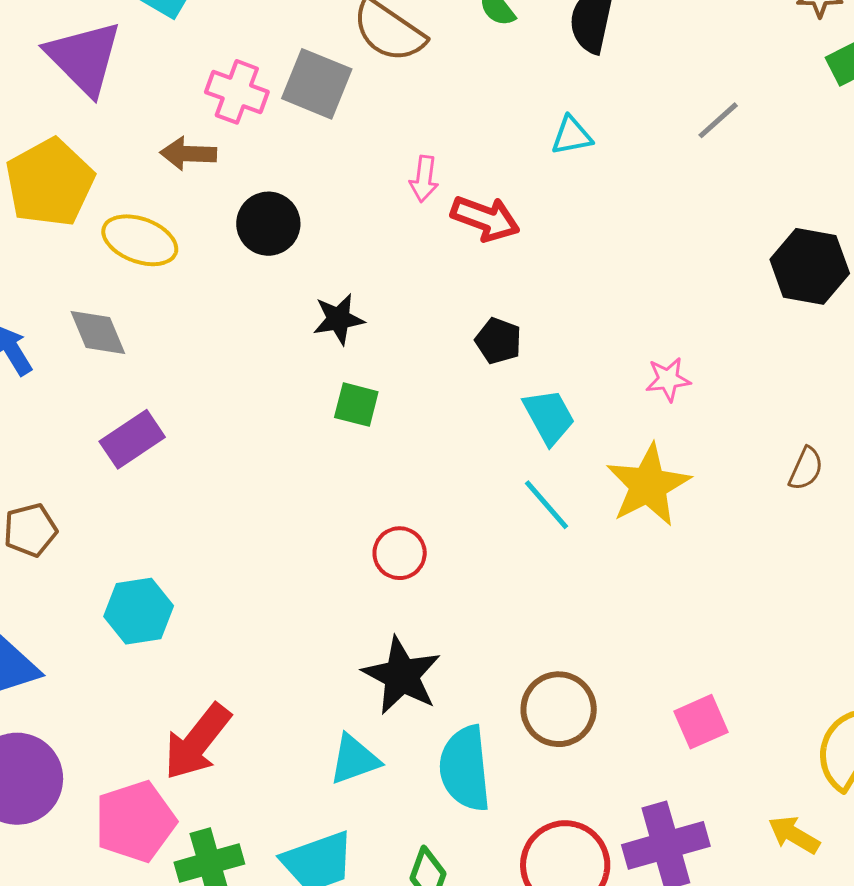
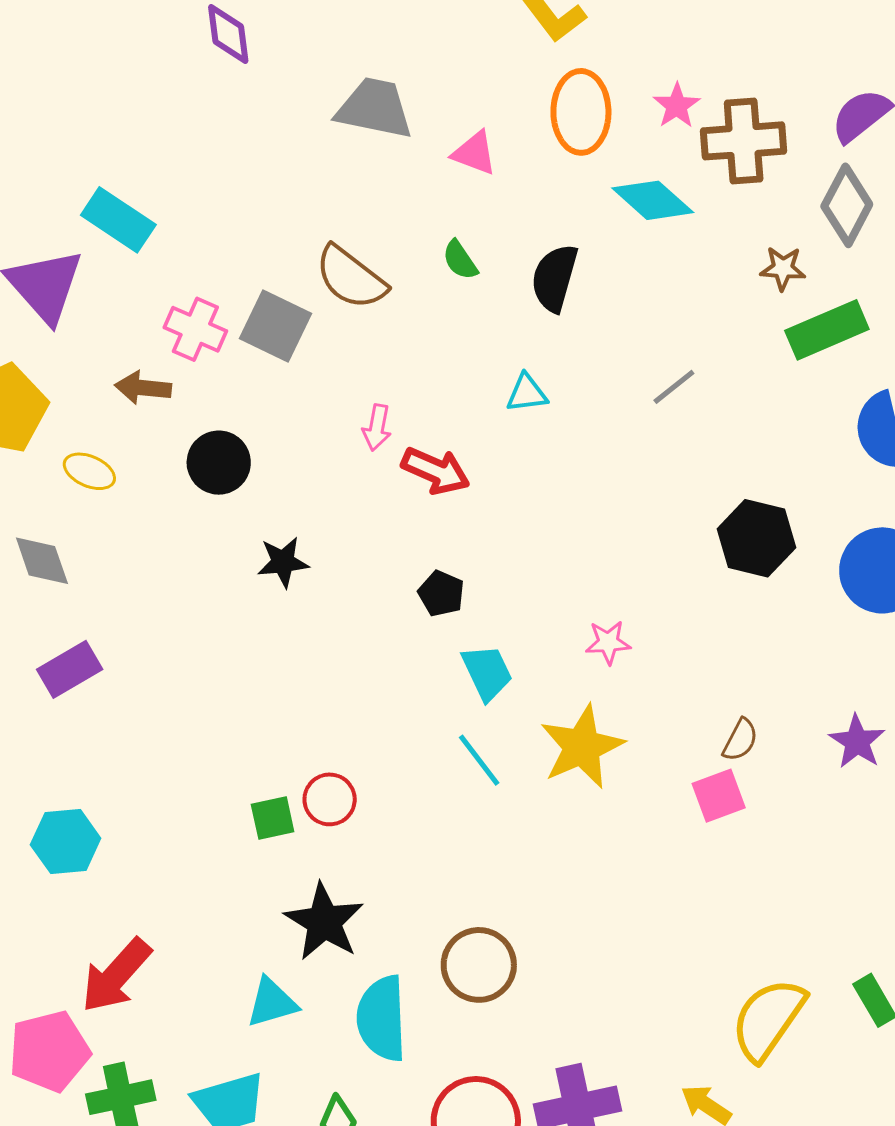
yellow ellipse: (140, 240) -> (89, 471), size x0.7
green square: (356, 405) -> (273, 818), moved, turned -30
pink square: (701, 722) -> (719, 796), moved

